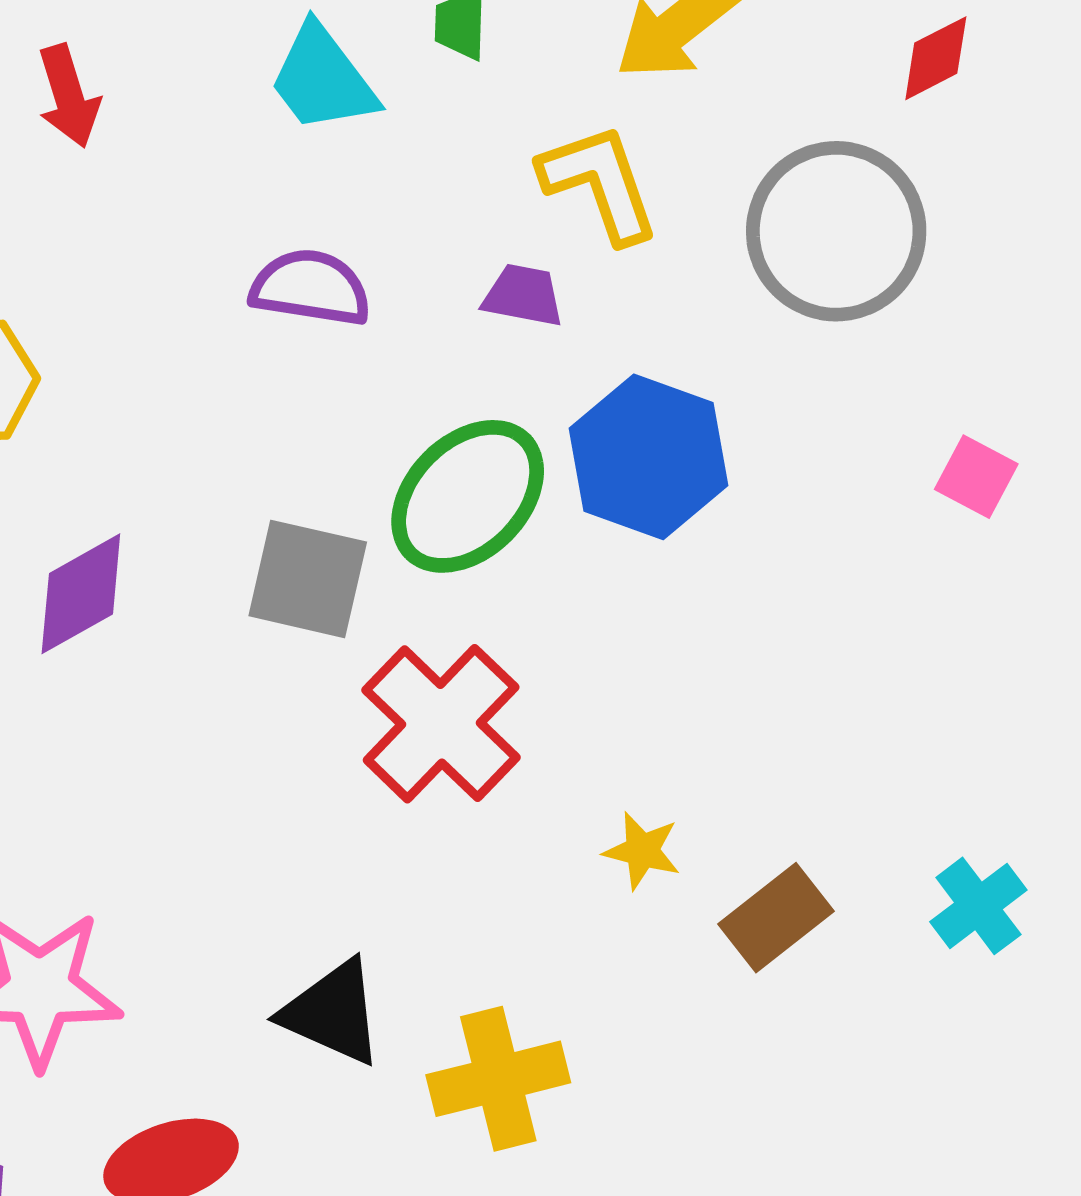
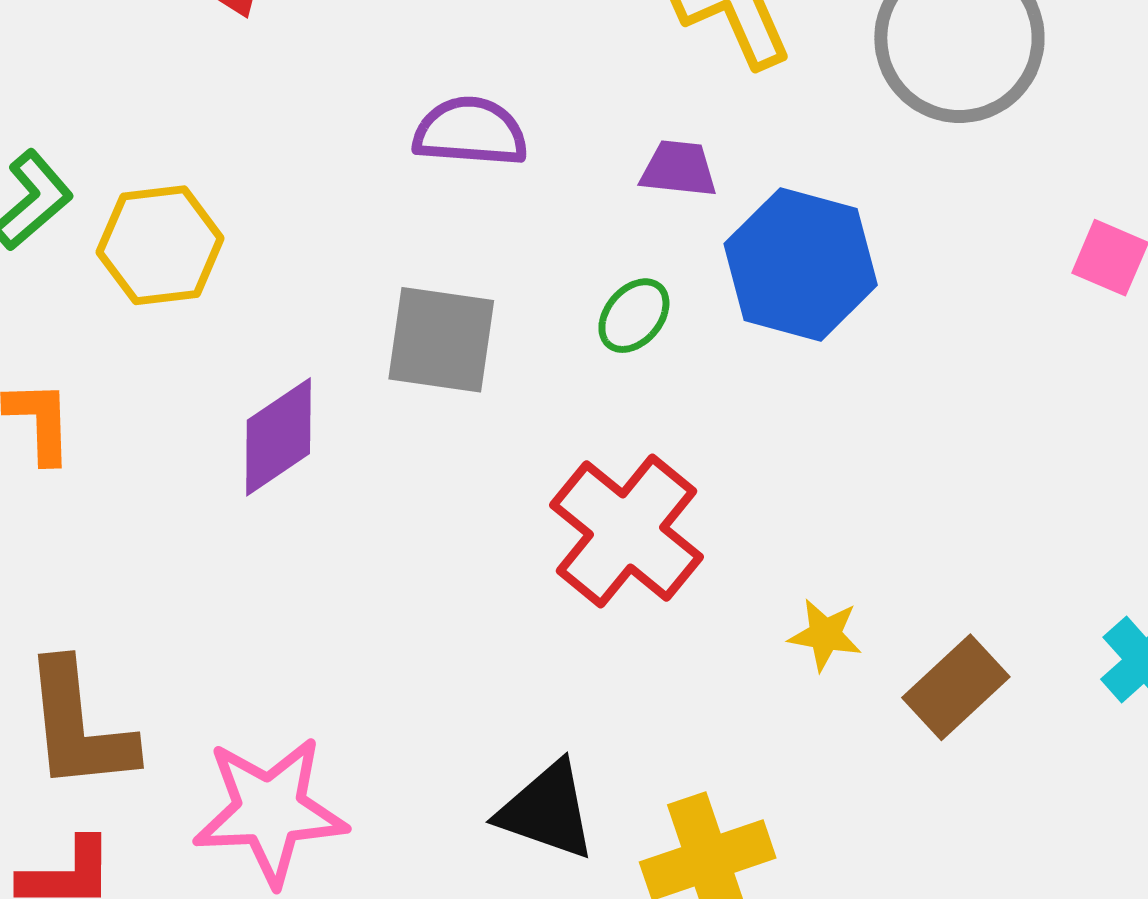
purple trapezoid: (523, 295) -> (679, 169), moved
green ellipse: (468, 496) -> (634, 316), size x0.5
gray square: (308, 579) -> (441, 340), moved

